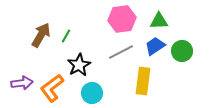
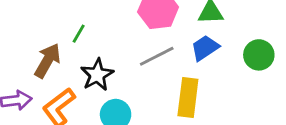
brown arrow: (41, 35) -> (47, 61), moved
green circle: (182, 51) -> (259, 55), moved

